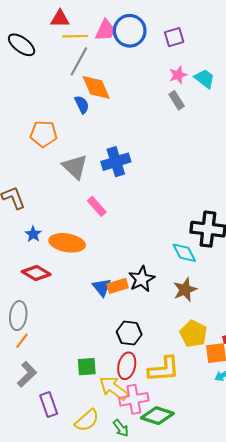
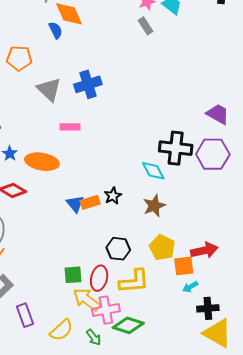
pink rectangle: (97, 206) -> (70, 127), turned -48
black star: (142, 279) -> (113, 196), size x0.7
black hexagon: (129, 333) -> (118, 249), moved
green square: (87, 367) -> (73, 275), moved

